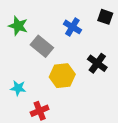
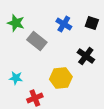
black square: (105, 17) -> (92, 23), moved
yellow hexagon: (62, 76) -> (61, 78), moved

